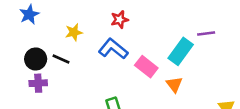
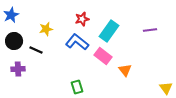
cyan rectangle: (181, 51) -> (109, 31), moved
black circle: (36, 59) -> (14, 41), moved

